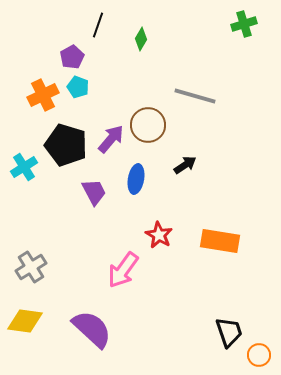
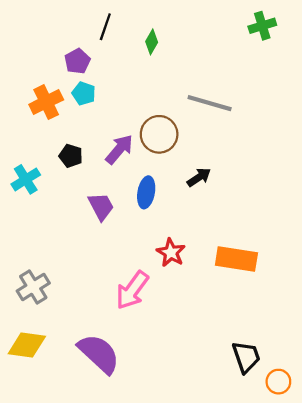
black pentagon: (66, 145) -> (71, 156), size x0.5

